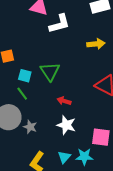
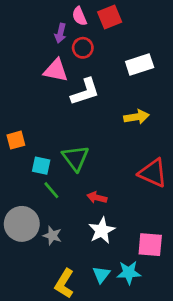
green line: (22, 94) -> (51, 190), moved
white star: (66, 125) -> (102, 230), turned 30

